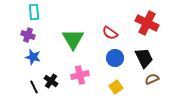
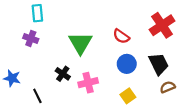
red cross: (147, 23) -> (162, 25), turned 30
blue star: (33, 57) -> (12, 78), moved
black cross: (51, 81) -> (63, 74), moved

